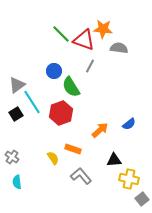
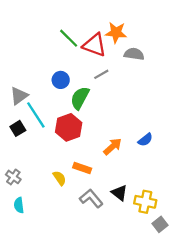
gray line: (90, 66) -> (101, 74), turned 32
green semicircle: (71, 87) -> (80, 98), turned 60
black triangle: (114, 160) -> (119, 193), moved, turned 42

